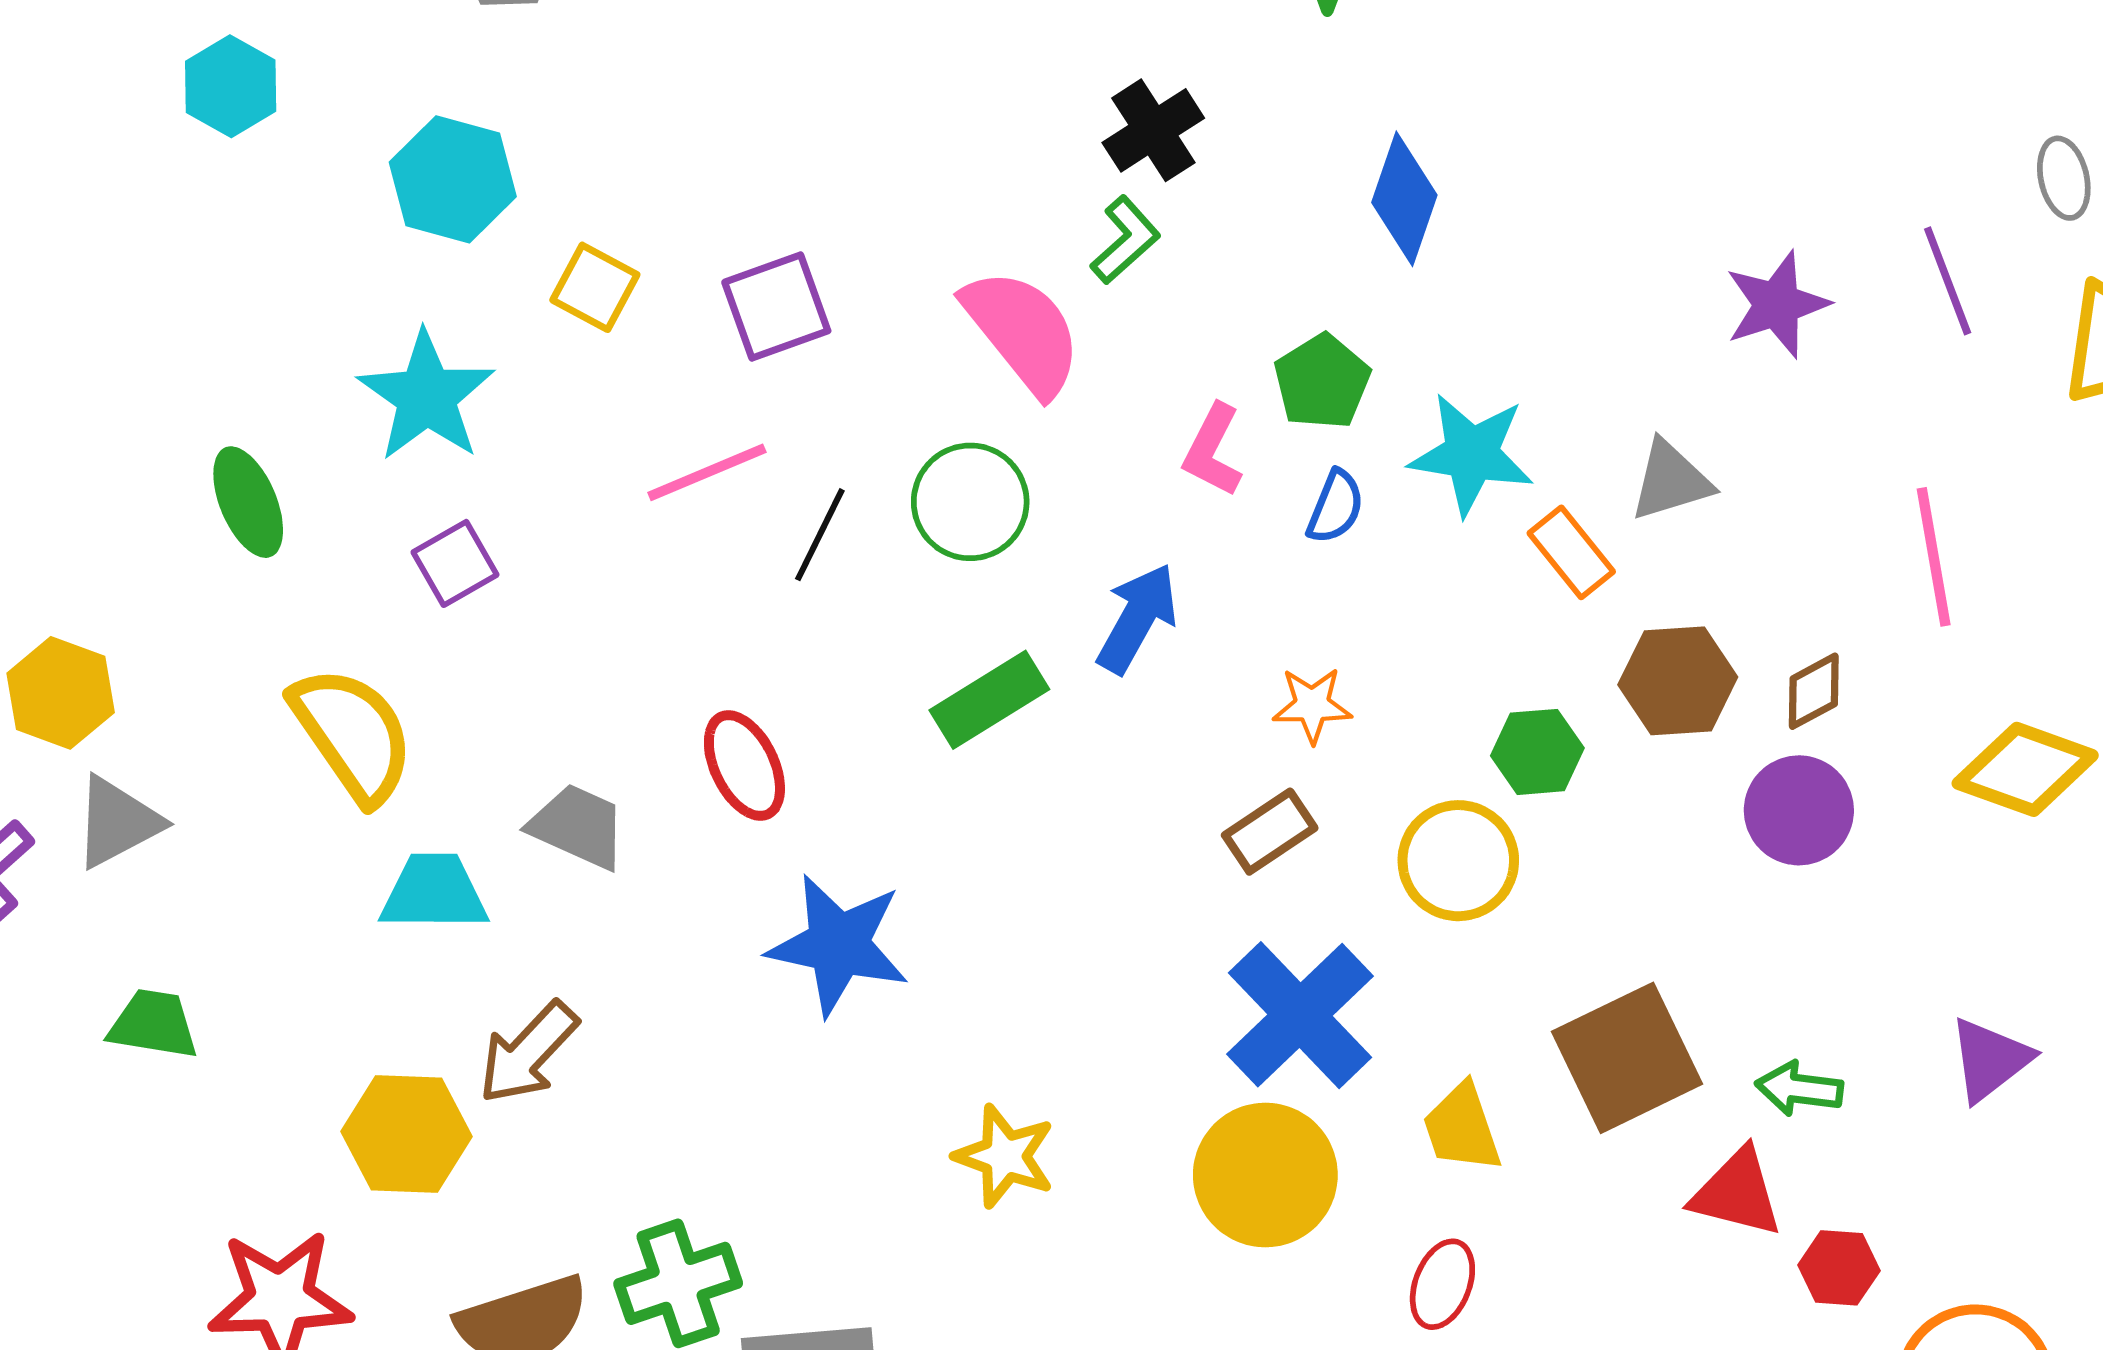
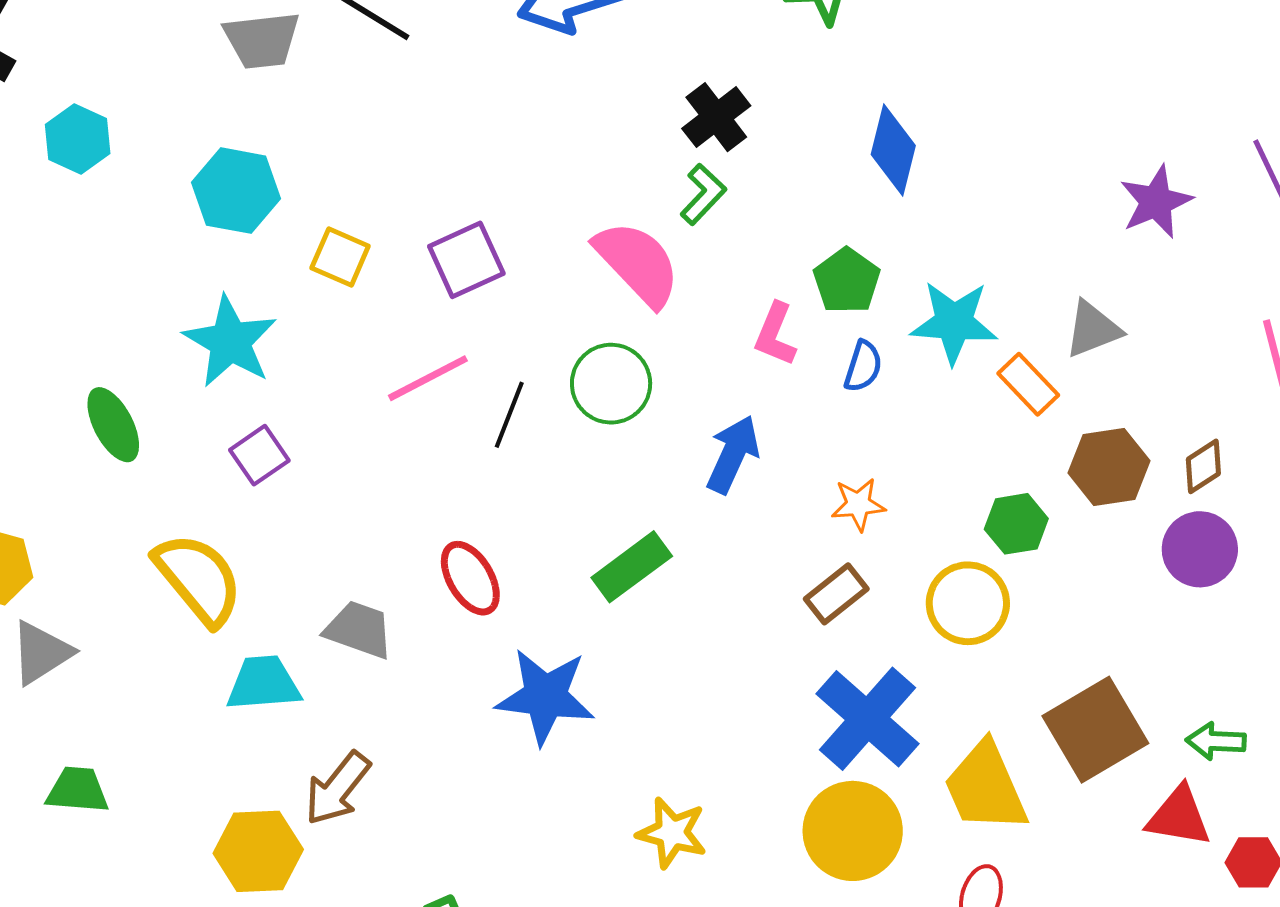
green rectangle: (989, 700) -> (632, 567), moved
yellow trapezoid: (1462, 1128) -> (986, 787), size x1.5

